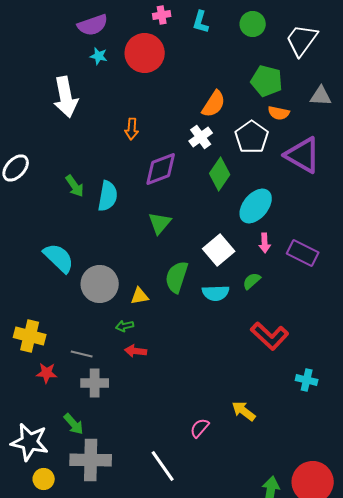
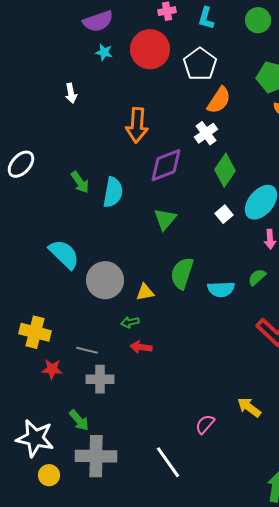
white arrow: (66, 97) -> (71, 93), size x0.5
orange arrow: (132, 129) -> (137, 125), size x1.6
white pentagon: (252, 137) -> (200, 64), moved
white square: (219, 250) -> (224, 214), moved, size x0.6

